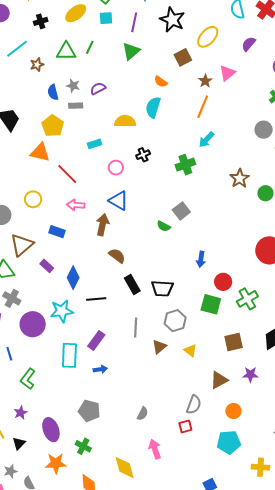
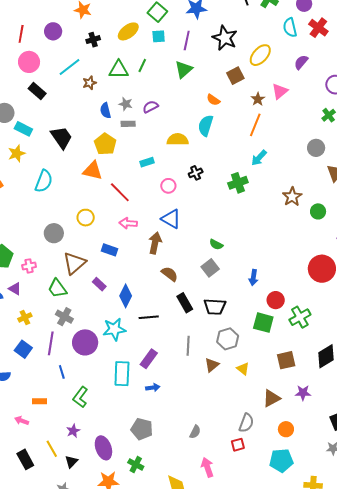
gray square: (181, 211) -> (210, 268), moved

